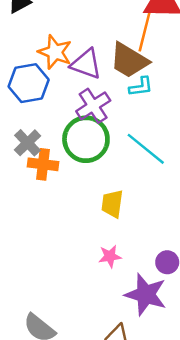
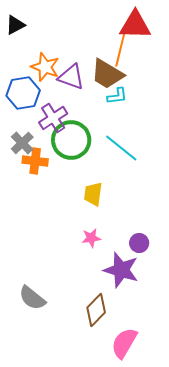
purple cross: (93, 106) -> (53, 118), moved

